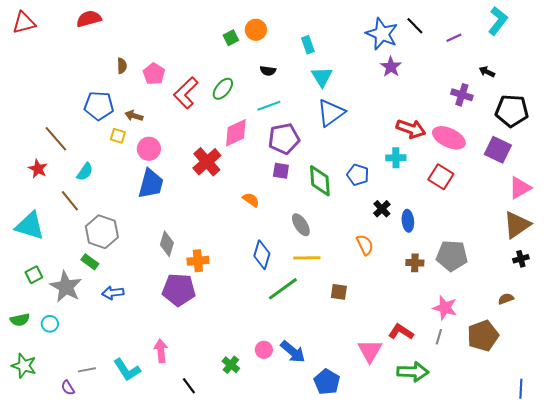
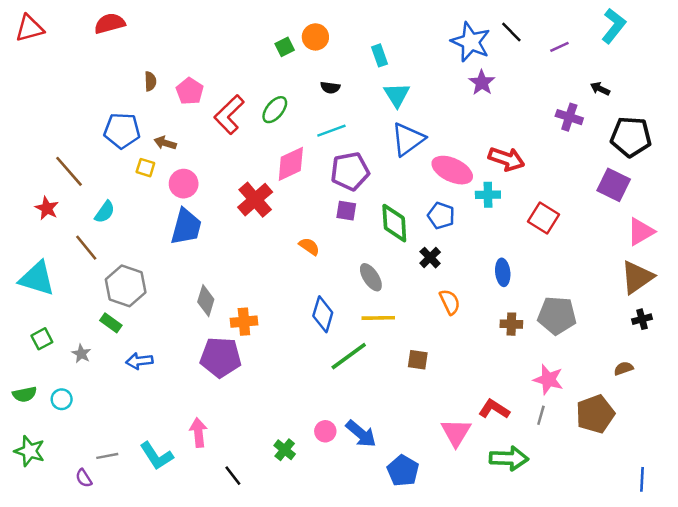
pink ellipse: (449, 138) -> (452, 170), moved
black cross: (382, 209) -> (430, 258), moved
gray star: (66, 287) -> (81, 354), size x0.5

